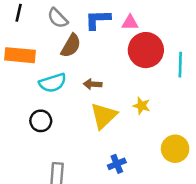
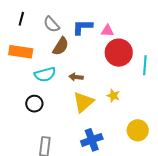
blue cross: (117, 164) -> (92, 140), size x1.5

